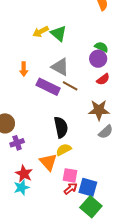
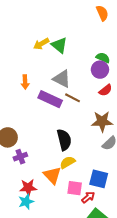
red star: (24, 174) -> (28, 188), turned -30
blue square: (88, 187) -> (99, 179), moved
red arrow: (71, 189) -> (88, 197), moved

